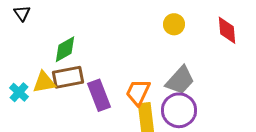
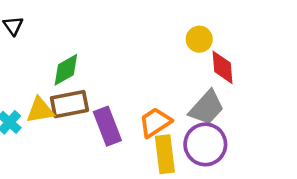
red diamond: (227, 30) -> (222, 67), moved
orange trapezoid: (138, 92) -> (155, 122), turned 32

